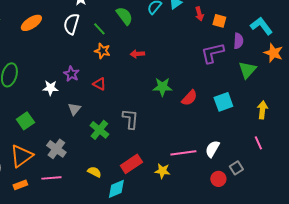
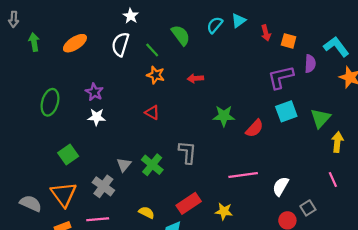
green triangle: (247, 70) -> (320, 118), moved
purple star: (71, 74) -> (94, 92), moved
cyan square: (223, 102) -> (286, 111), moved
gray triangle: (74, 109) -> (124, 165), moved
pink line: (183, 153) -> (243, 175), moved
orange triangle: (21, 156) -> (64, 194), turned -30

